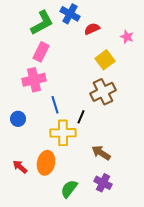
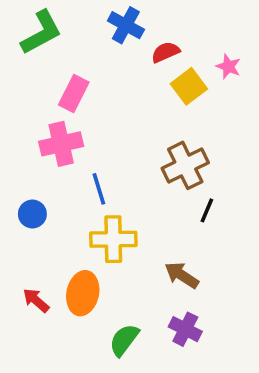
green L-shape: (42, 23) -> (41, 32), moved
yellow square: (105, 60) -> (189, 86), moved
black line: (81, 117) -> (207, 210), moved

